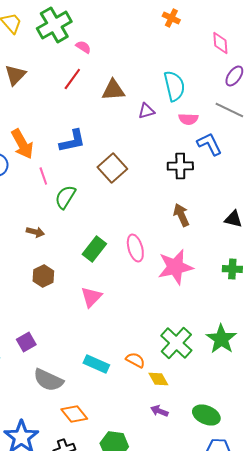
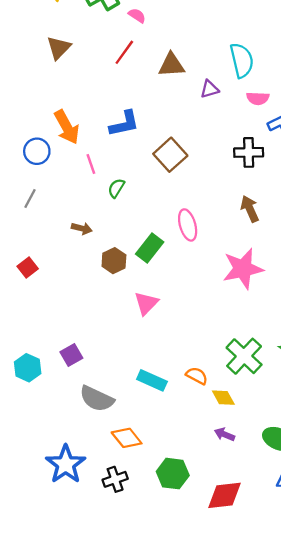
green semicircle: (65, 197) -> (116, 188), size x0.7
pink ellipse: (135, 248) -> (188, 225), moved
brown hexagon: (43, 276) -> (114, 261), moved

